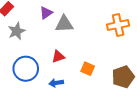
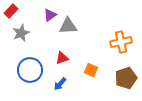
orange cross: (118, 25) -> (121, 42), moved
blue arrow: (56, 83) -> (60, 84), turned -40

